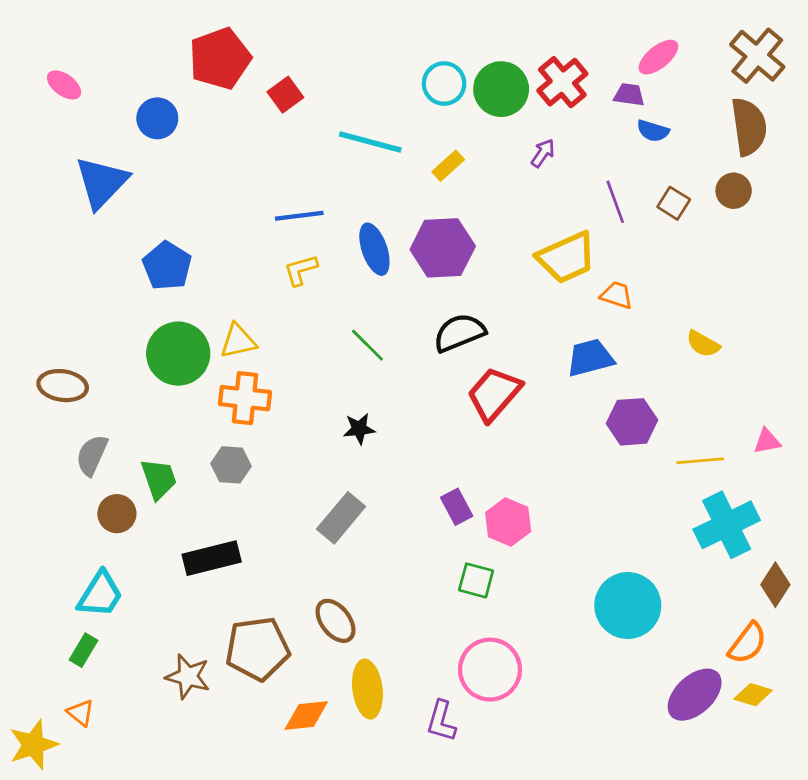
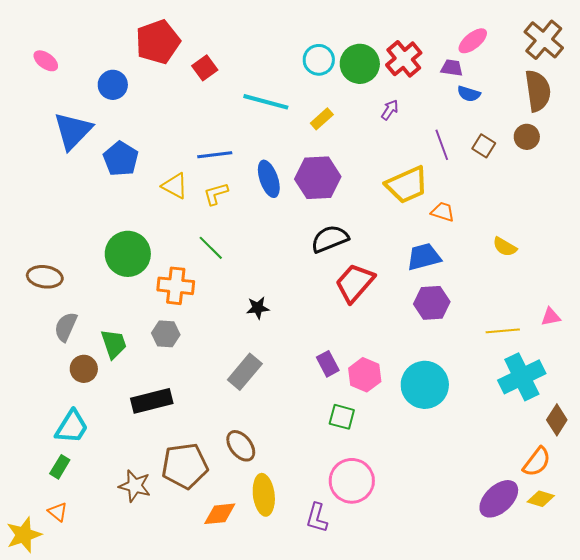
blue pentagon: (167, 266) -> (121, 159), moved
yellow triangle: (238, 341) -> (175, 186), moved, turned 40
green line: (367, 345) -> (211, 248), moved
purple hexagon: (632, 422) -> (432, 303), moved
cyan circle: (628, 606) -> (425, 385), moved

